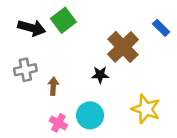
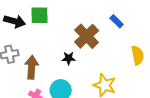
green square: (63, 20) -> (40, 15), turned 36
brown arrow: (53, 86) -> (32, 67), size x1.6

